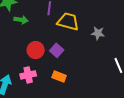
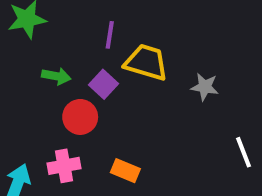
green arrow: (21, 20) -> (56, 76), moved
purple square: (57, 50) -> (104, 84), moved

